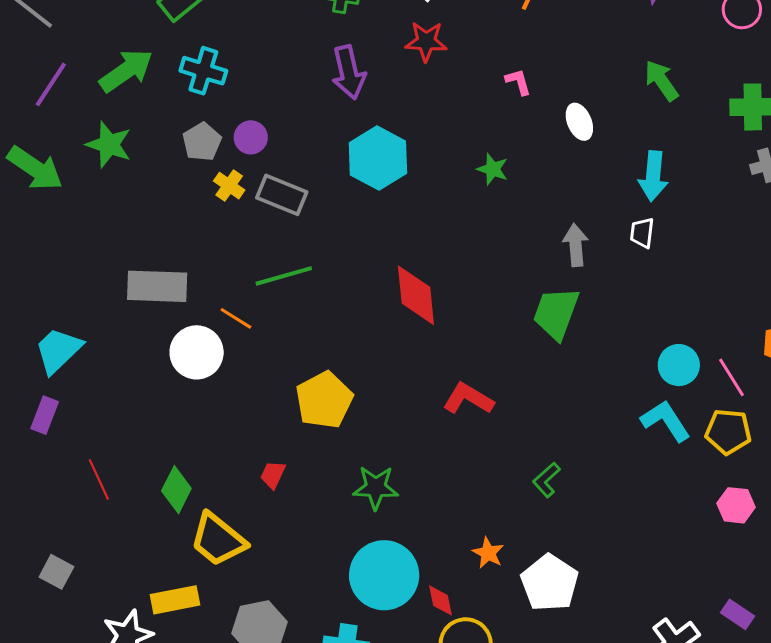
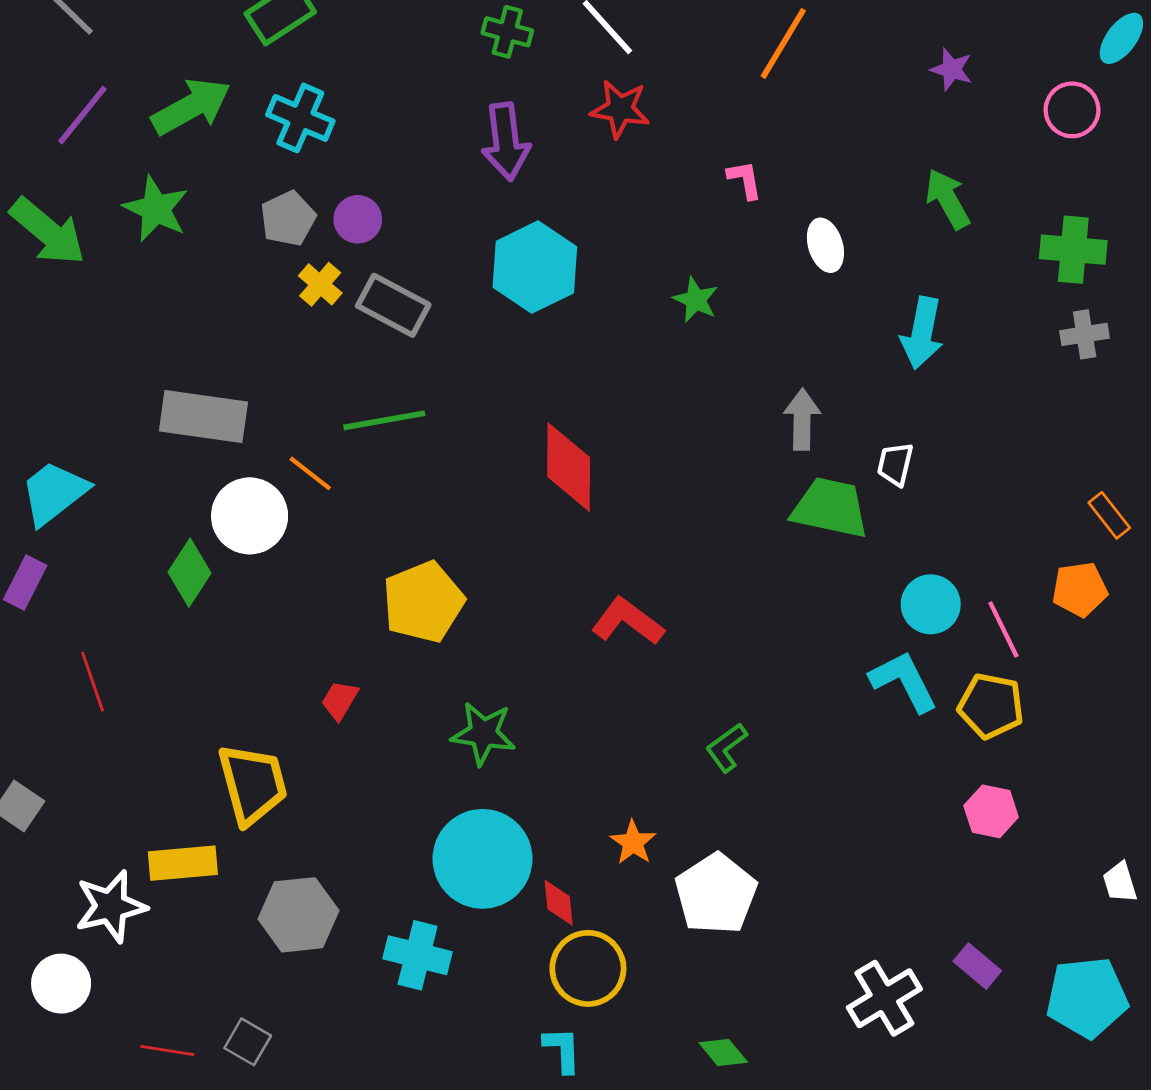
white trapezoid: (642, 233) -> (895, 464), moved
green trapezoid: (556, 313) -> (830, 508), moved, turned 76
green diamond: (176, 490) -> (190, 573), moved
yellow trapezoid: (218, 540) -> (253, 784), turned -150

